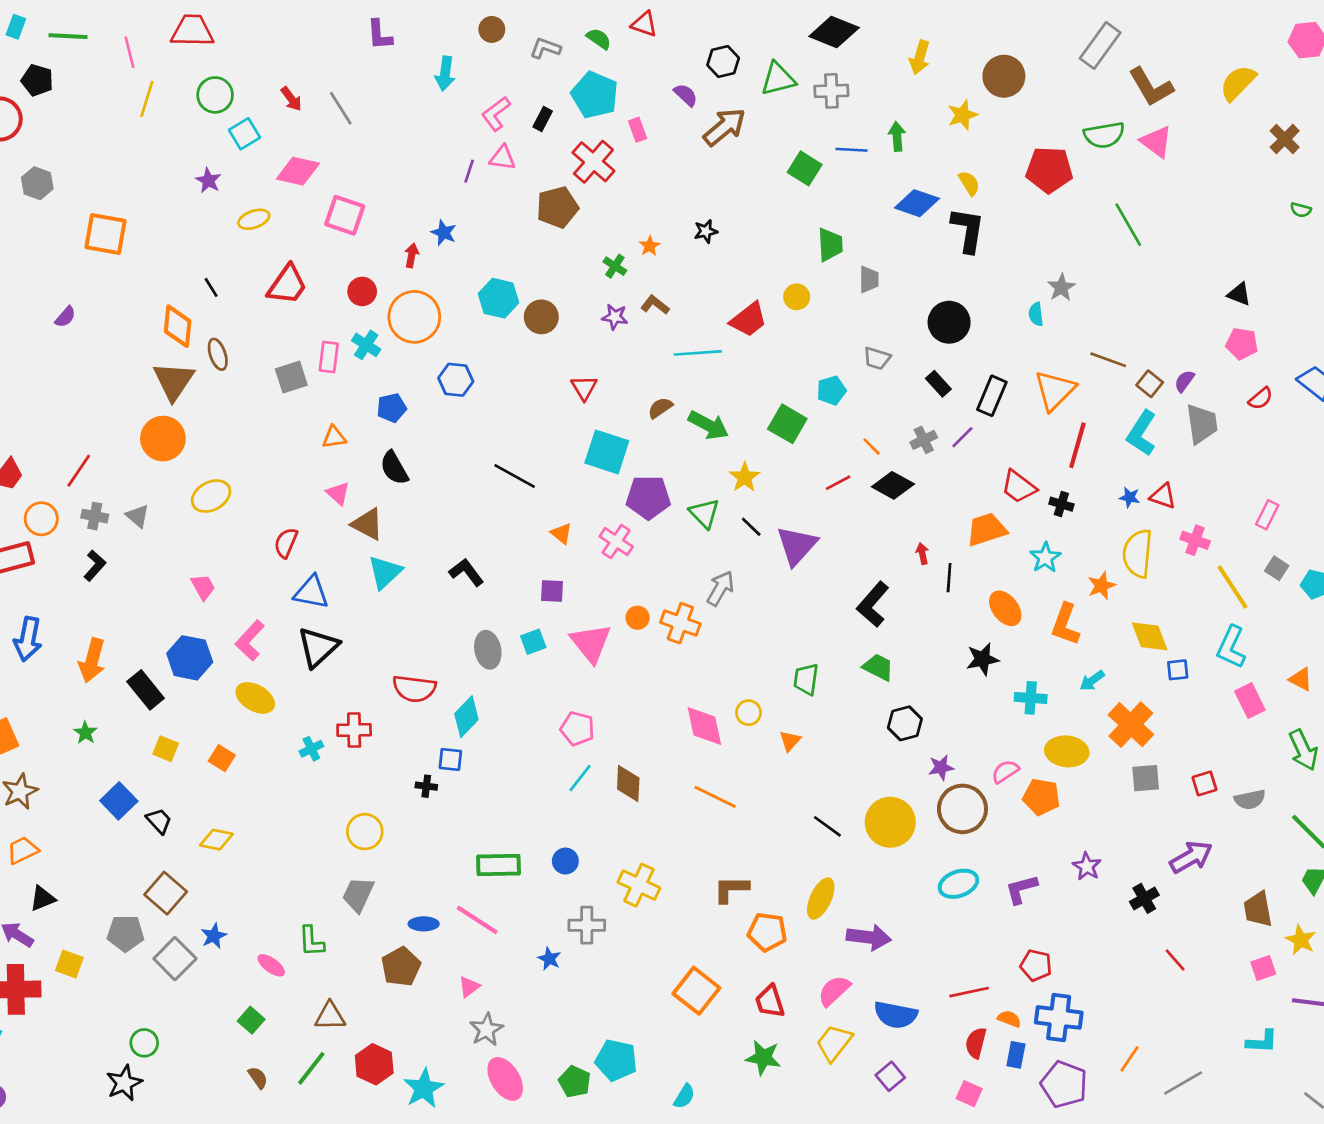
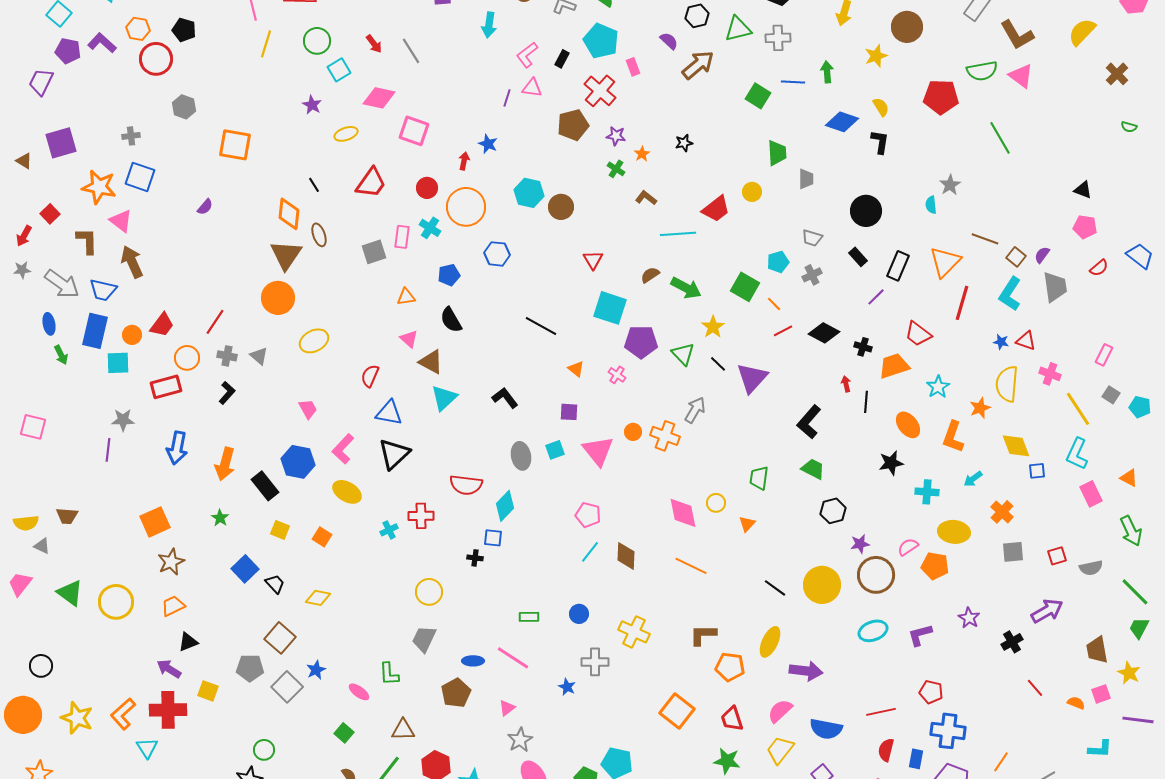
black L-shape: (968, 230) -> (880, 142), size x0.7
purple star: (615, 317) -> (616, 136), moved
gray cross: (924, 440) -> (812, 275), moved
orange line: (872, 447) -> (774, 304), moved
black cross: (1061, 504) -> (863, 347), moved
pink cross: (616, 541) -> (617, 375), size x0.7
orange cross: (1131, 725) -> (1002, 512), size x0.7
green rectangle: (499, 865) -> (529, 617), size x0.6
orange semicircle: (1009, 1019) -> (1076, 703), moved

